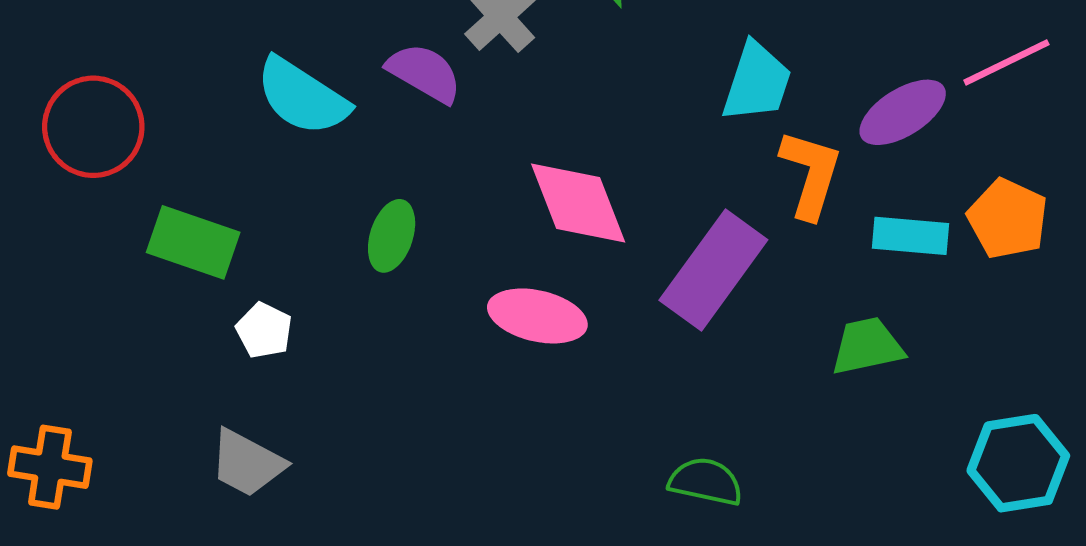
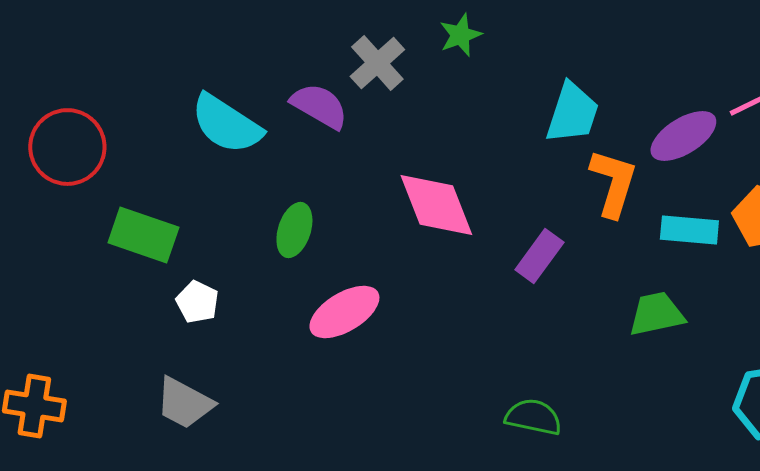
purple rectangle: (713, 270) -> (539, 256), size x0.6
pink ellipse: (537, 316) -> (344, 312), moved, turned -44

